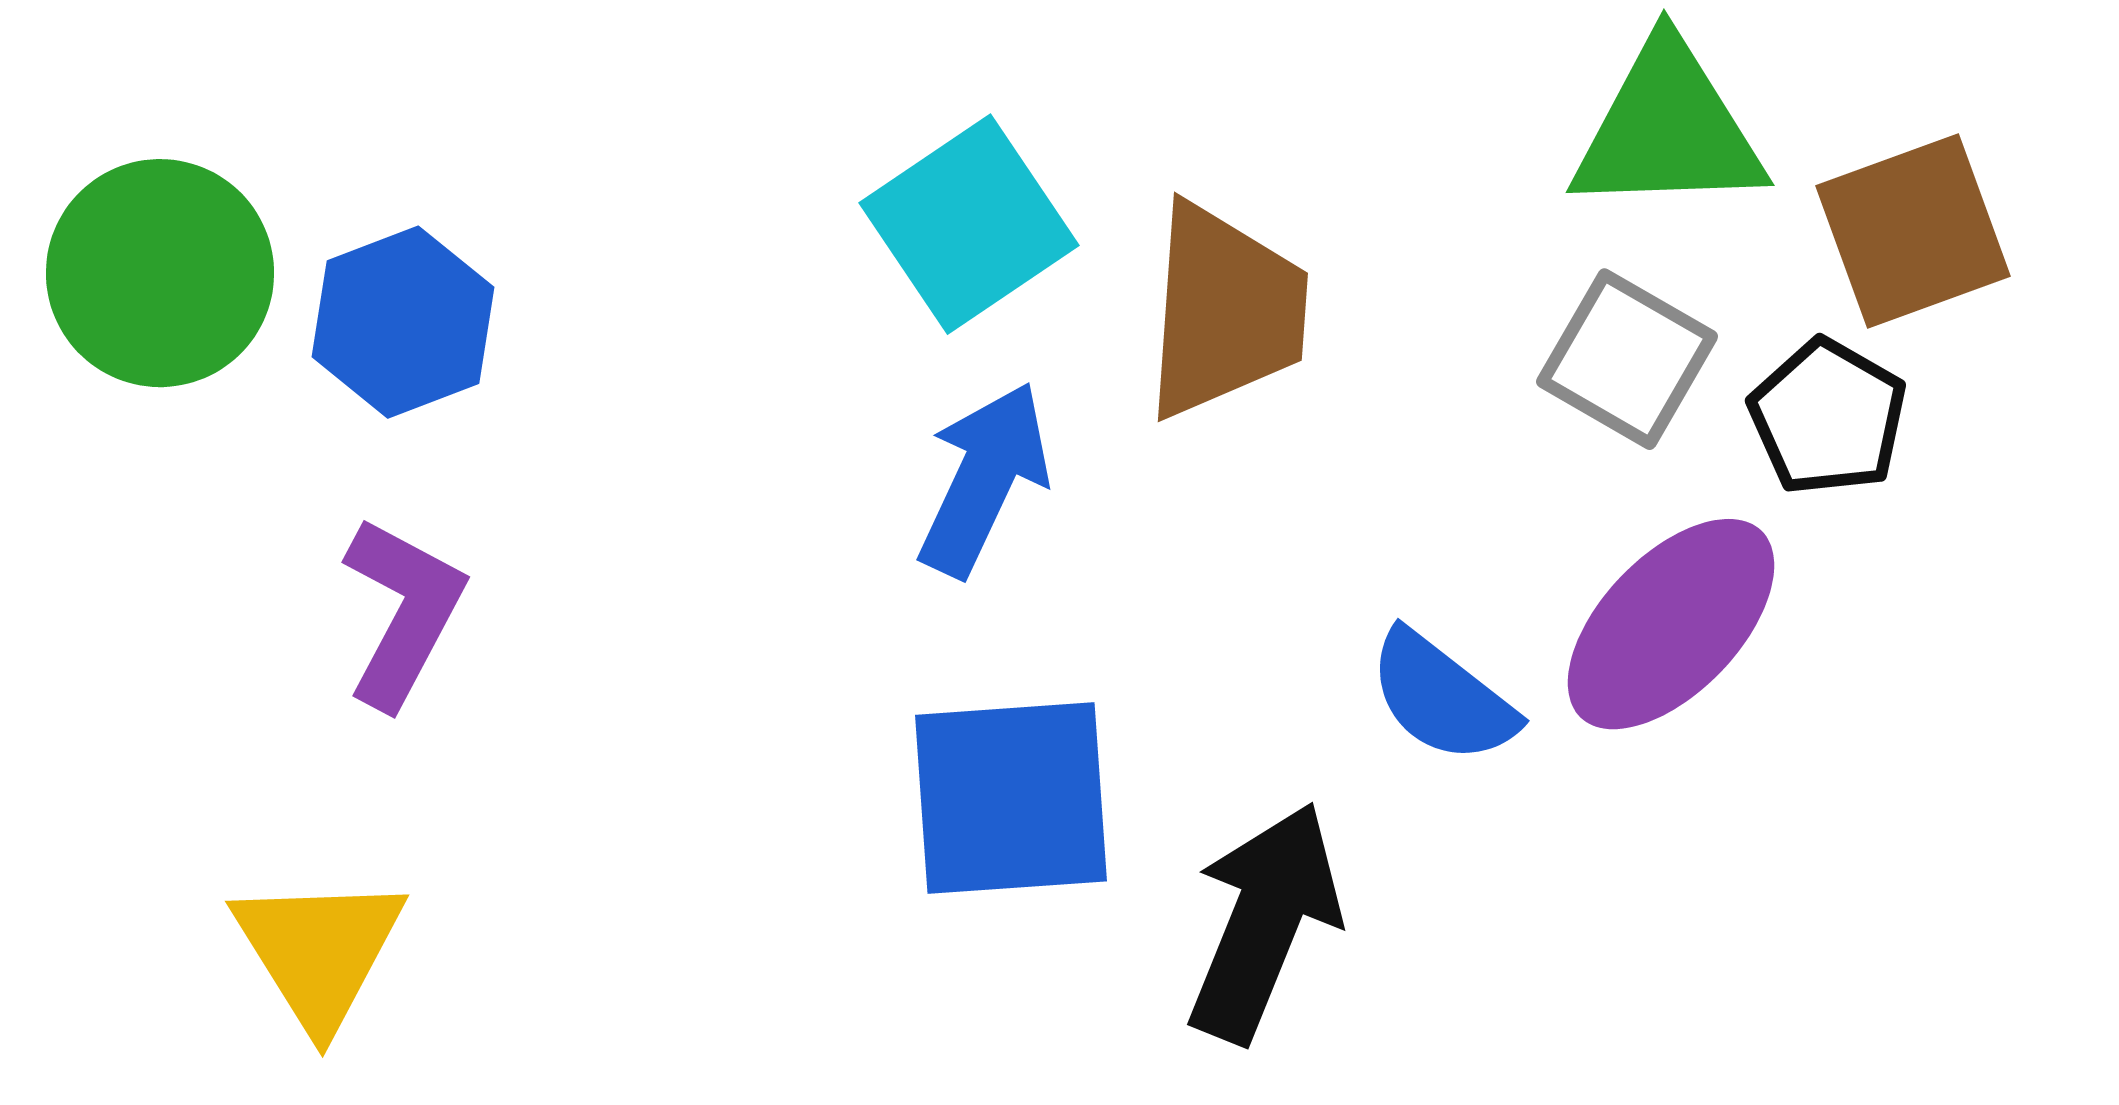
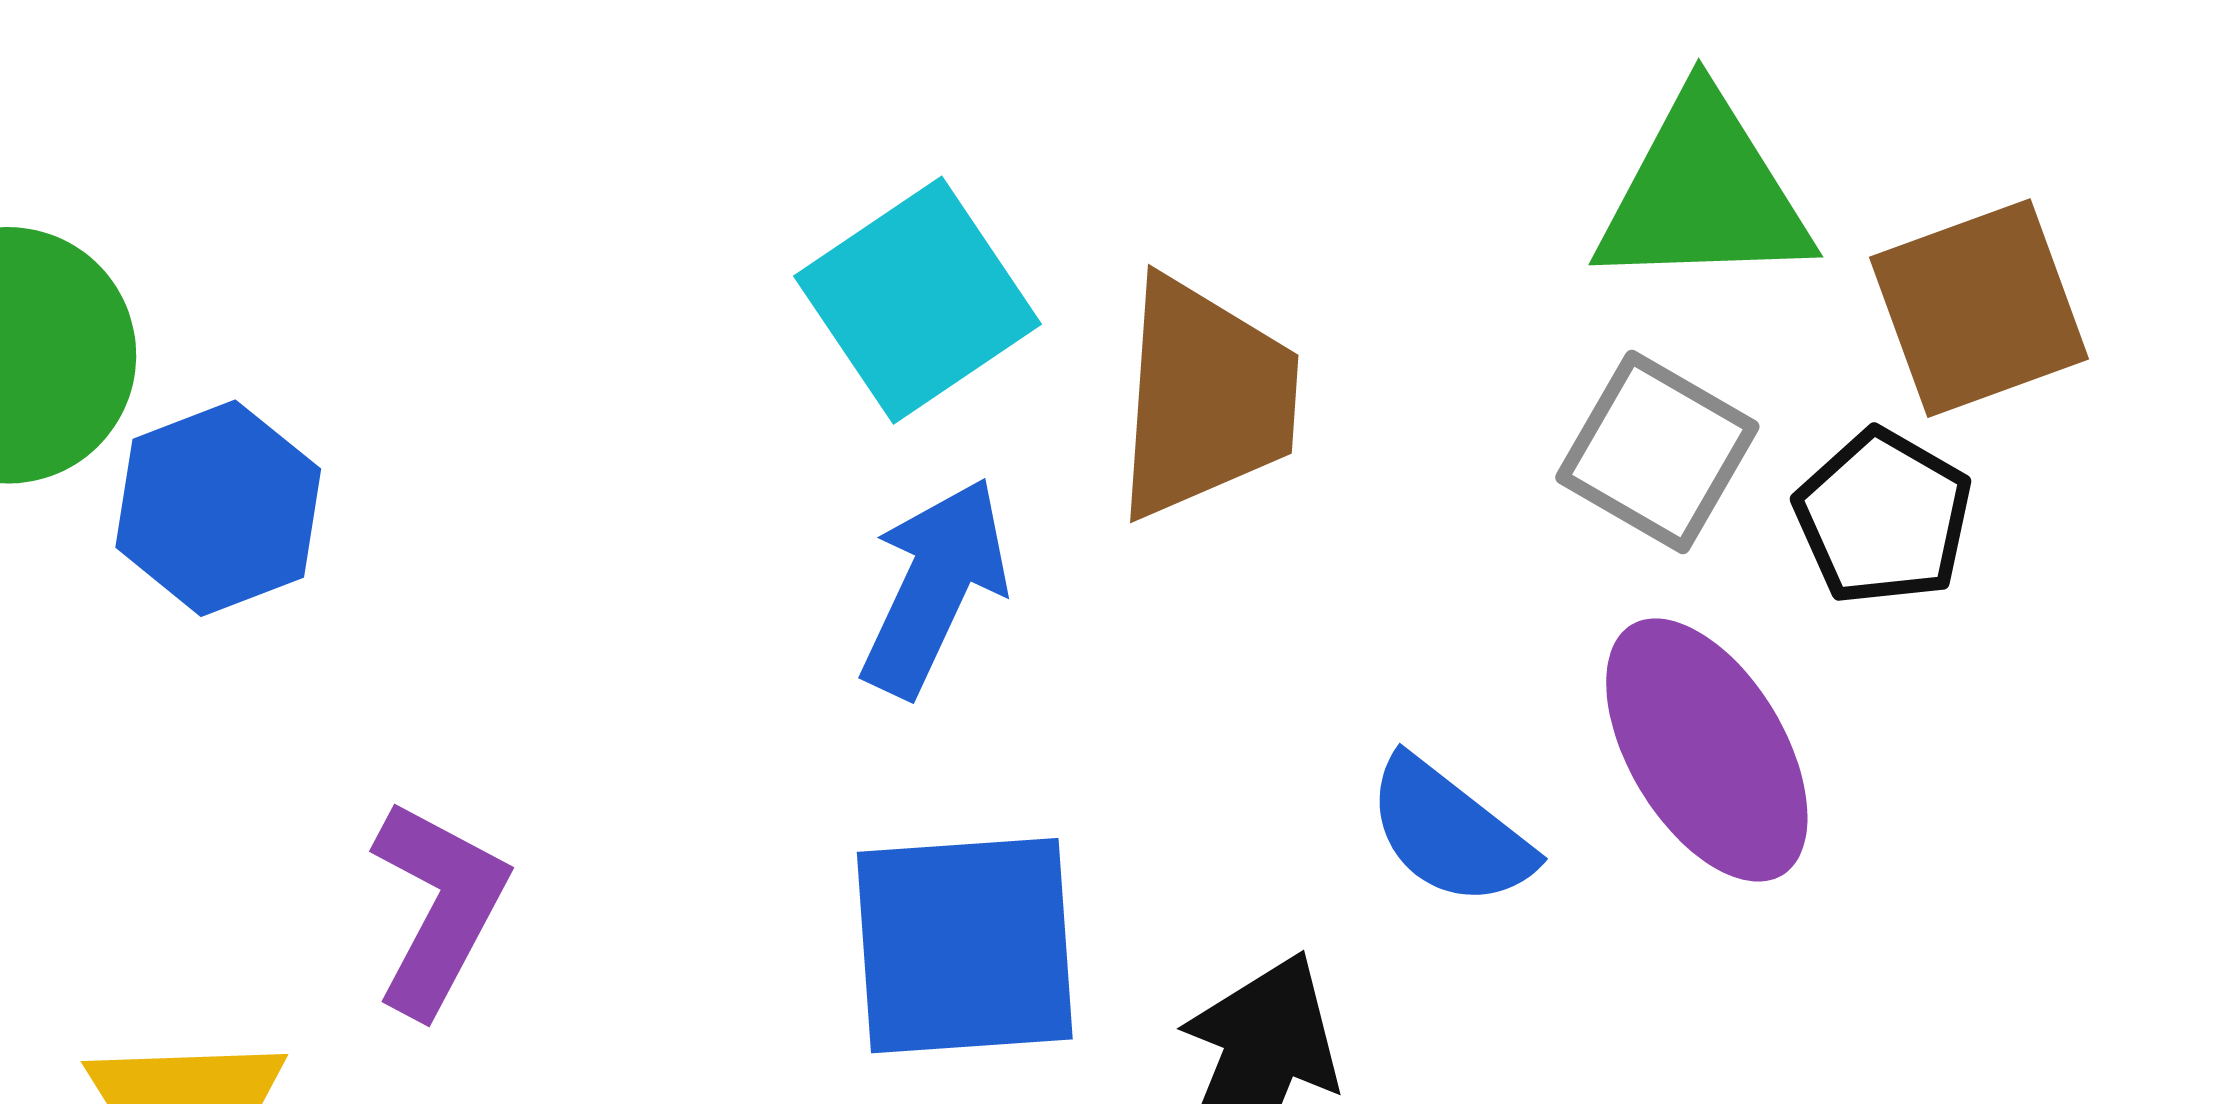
blue hexagon: (403, 322) -> (218, 508), moved
purple L-shape: (403, 612) -> (439, 907), moved
purple ellipse: (1671, 624) -> (1707, 750), turned -75

